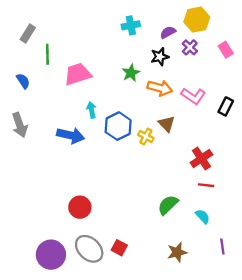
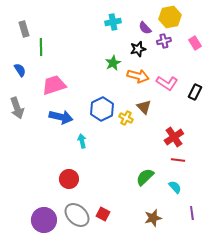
purple semicircle: (168, 32) -> (145, 28), turned -104
gray rectangle: (28, 33) -> (24, 29), turned -49
purple cross: (190, 47) -> (164, 41), turned 32
pink trapezoid: (78, 74) -> (54, 85), moved
cyan arrow: (91, 110) -> (82, 141), moved

